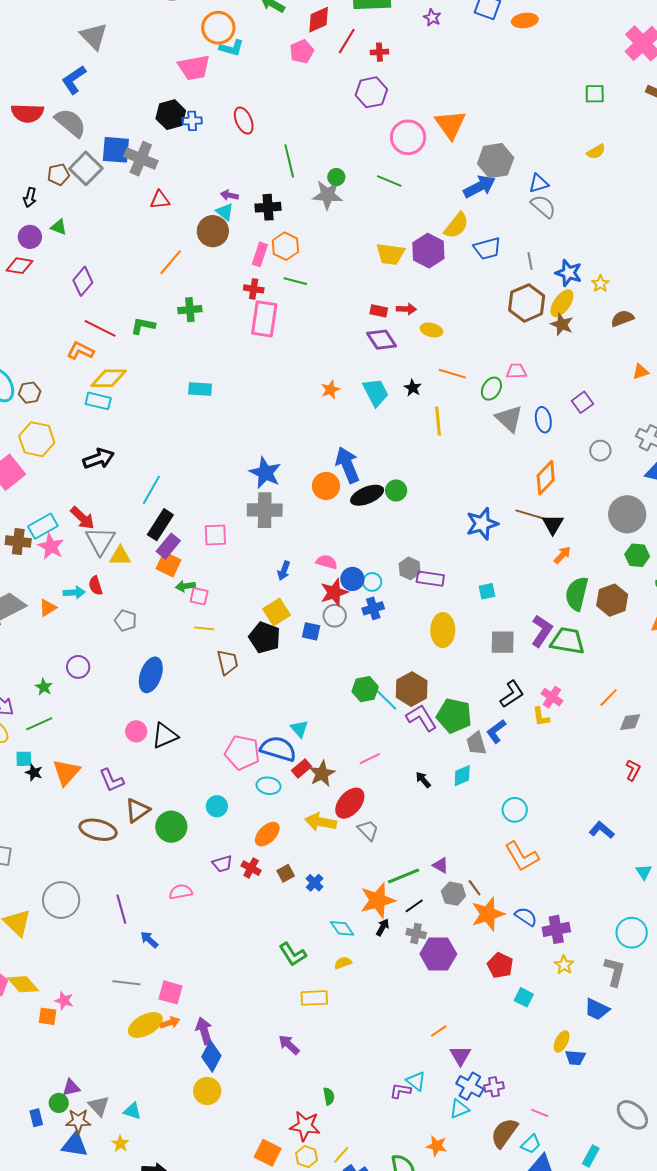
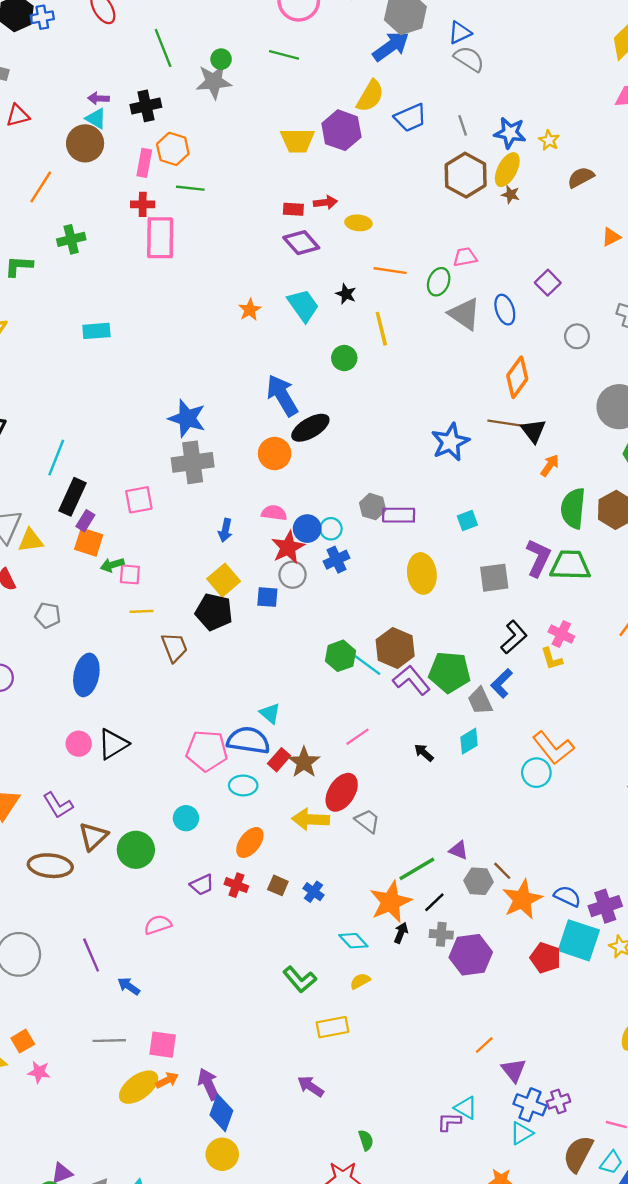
brown star: (562, 324) -> (511, 195), size x0.7
orange circle: (326, 486) -> (275, 454), moved
green circle: (396, 491) -> (344, 358), moved
purple rectangle: (168, 546) -> (85, 521), size x0.7
orange L-shape: (522, 856) -> (553, 748), moved
brown square: (286, 873) -> (278, 885), turned -30
cyan square: (524, 997) -> (579, 940), moved, size x1.8
orange square: (48, 1016) -> (23, 1041), moved, turned -30

